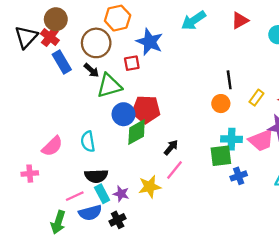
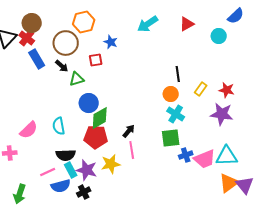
blue star: (150, 42) -> (111, 42), size x0.6
green triangle: (109, 86) -> (77, 79), size x0.7
red pentagon: (146, 109) -> (96, 137), moved
cyan cross: (232, 139) -> (176, 114), moved, turned 30
pink trapezoid: (261, 140) -> (205, 159), moved
pink line: (175, 170) -> (132, 150), turned -48
purple star: (121, 194) -> (87, 170), size x1.5
green arrow: (58, 222) -> (20, 194), moved

